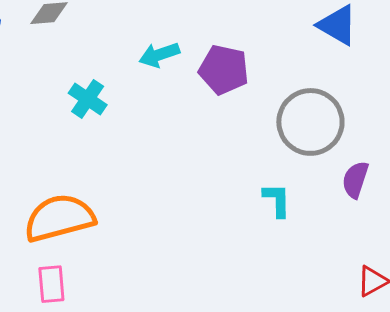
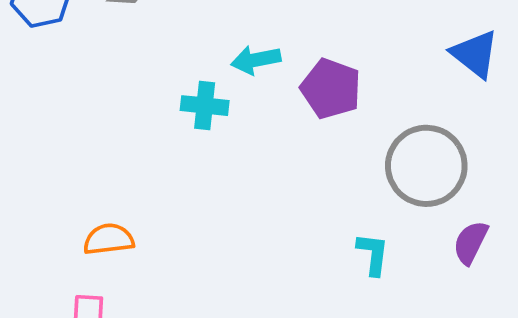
cyan cross: (88, 99) -> (205, 106), moved, turned -36
orange semicircle: (59, 218) -> (109, 239), size x0.6

